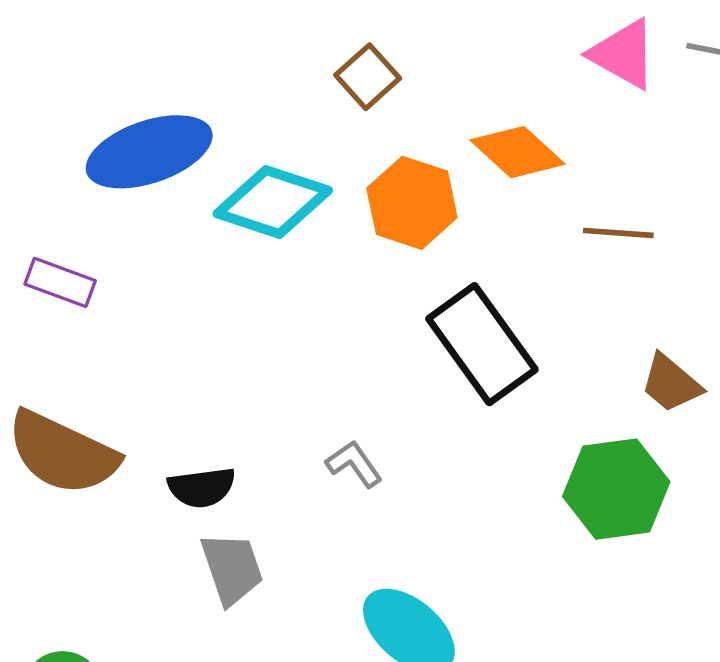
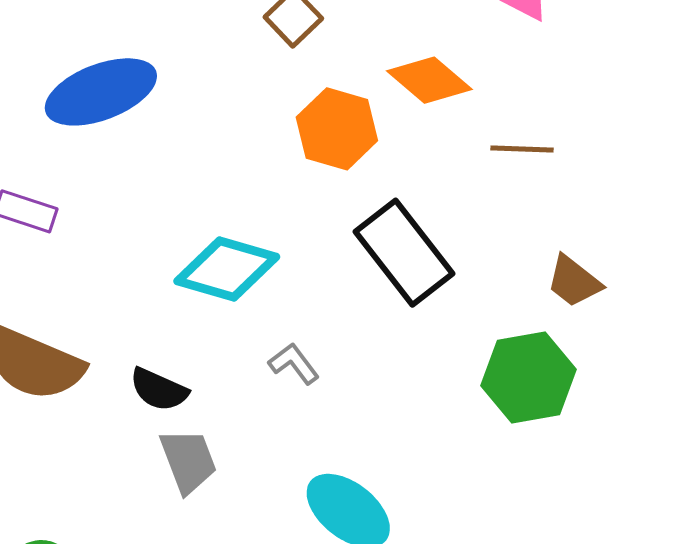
cyan diamond: (273, 202) -> (227, 269), moved
black semicircle: (202, 487) -> (159, 390), turned 34

